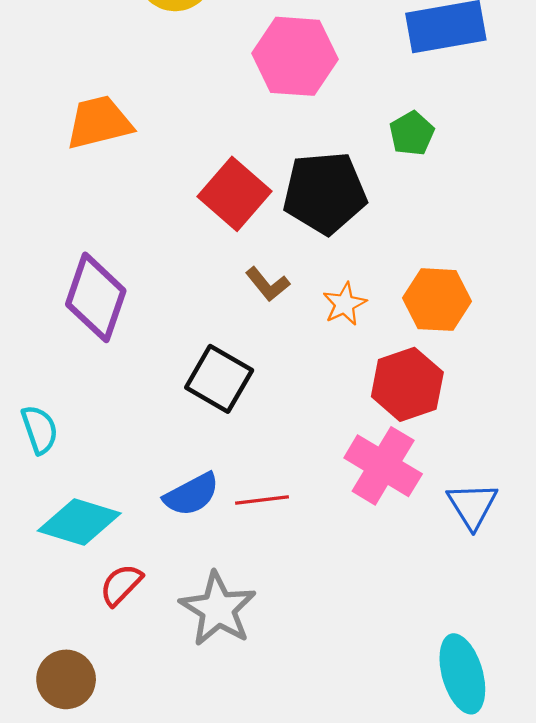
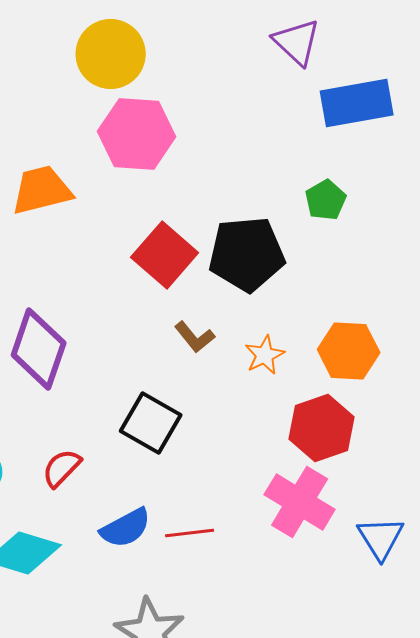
pink hexagon: (295, 56) -> (137, 134), moved
red semicircle: (121, 585) -> (62, 468), moved

